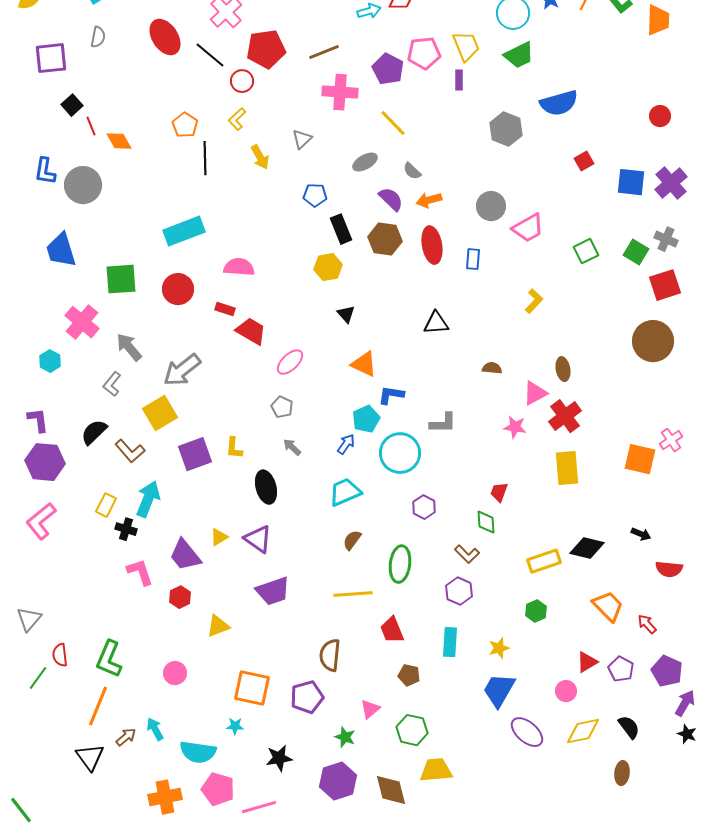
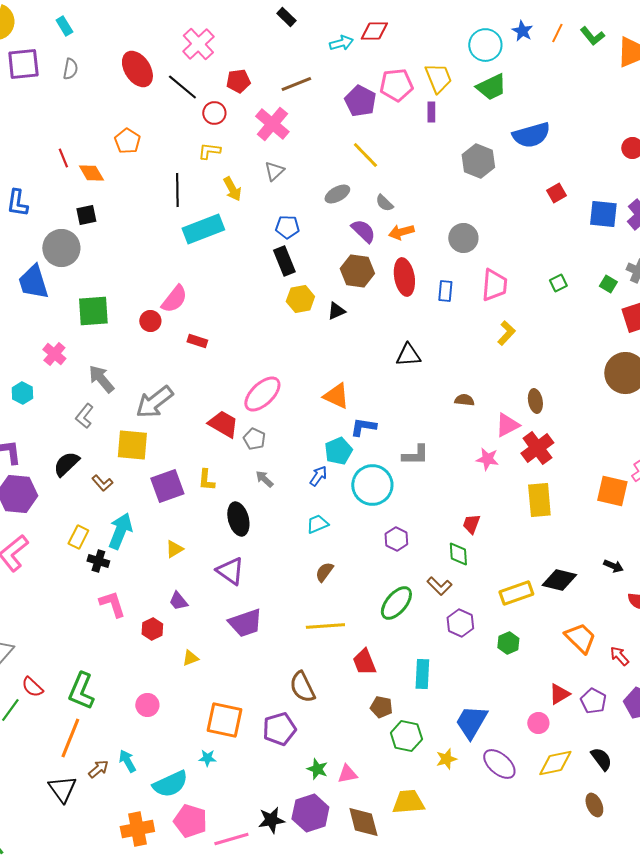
red pentagon: (266, 49) -> (238, 81), size x0.6
purple square: (51, 58) -> (23, 64), moved
pink cross: (340, 92) -> (272, 124), moved, turned 36
black square: (72, 105) -> (86, 215), moved, turned 30
yellow L-shape: (237, 119) -> (209, 151), turned 50
orange pentagon: (185, 125) -> (127, 141), moved
gray circle: (83, 185) -> (61, 248), moved
pink trapezoid: (528, 228) -> (494, 285), moved, turned -56
black rectangle: (341, 229) -> (284, 261), moved
cyan rectangle: (184, 231) -> (203, 229), moved
green square: (586, 251) -> (558, 283), size x0.7
green square: (636, 252) -> (608, 284), size x0.7
pink semicircle: (239, 267) -> (174, 299), moved, turned 124
red circle: (178, 289) -> (150, 321), size x0.7
black triangle: (346, 314) -> (336, 311), moved, turned 48
pink cross: (82, 322) -> (54, 354), size x0.7
red trapezoid: (251, 331) -> (223, 424), moved
pink ellipse: (290, 362) -> (262, 394), size x1.4
yellow square: (160, 413) -> (132, 445), turned 36
brown L-shape: (130, 451) -> (102, 483), size x0.7
cyan trapezoid: (345, 492) -> (317, 524), size x0.7
yellow triangle: (219, 537) -> (174, 549), moved
purple trapezoid: (185, 555) -> (178, 601), moved, size x0.6
green ellipse: (400, 564) -> (396, 603), moved, turned 33
purple hexagon: (459, 591) -> (460, 623), moved
yellow triangle: (218, 626) -> (190, 658), size x0.7
yellow star: (499, 648) -> (446, 759), moved
red semicircle: (60, 655) -> (32, 687), turned -40
brown semicircle: (330, 655) -> (302, 687), turned -32
pink triangle: (370, 709) -> (347, 774), moved, turned 30
green hexagon: (412, 730) -> (406, 736), moved
cyan semicircle: (198, 752) -> (170, 784), turned -33
black star: (279, 758) -> (271, 820), moved
brown ellipse: (622, 773) -> (594, 805), turned -30

